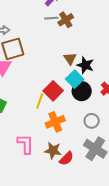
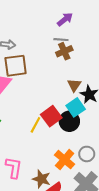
brown cross: (66, 20) -> (64, 51), moved
black circle: (82, 91) -> (69, 121), moved
orange cross: (55, 122) -> (65, 160), moved, turned -36

